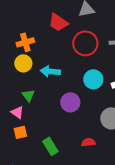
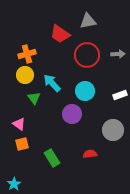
cyan arrow: (50, 71) -> (52, 83), turned 42
cyan circle: (93, 79) -> (85, 91), moved
green triangle: (28, 95) -> (34, 98), moved

